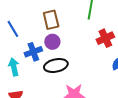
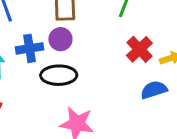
red cross: (105, 38) -> (139, 49), turned -30

